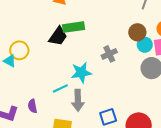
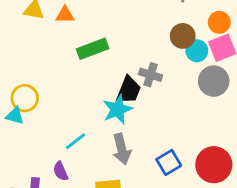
black trapezoid: (58, 36) -> (129, 90), moved
gray cross: (109, 54) -> (151, 75), turned -35
cyan line: (60, 88) -> (76, 141), moved

